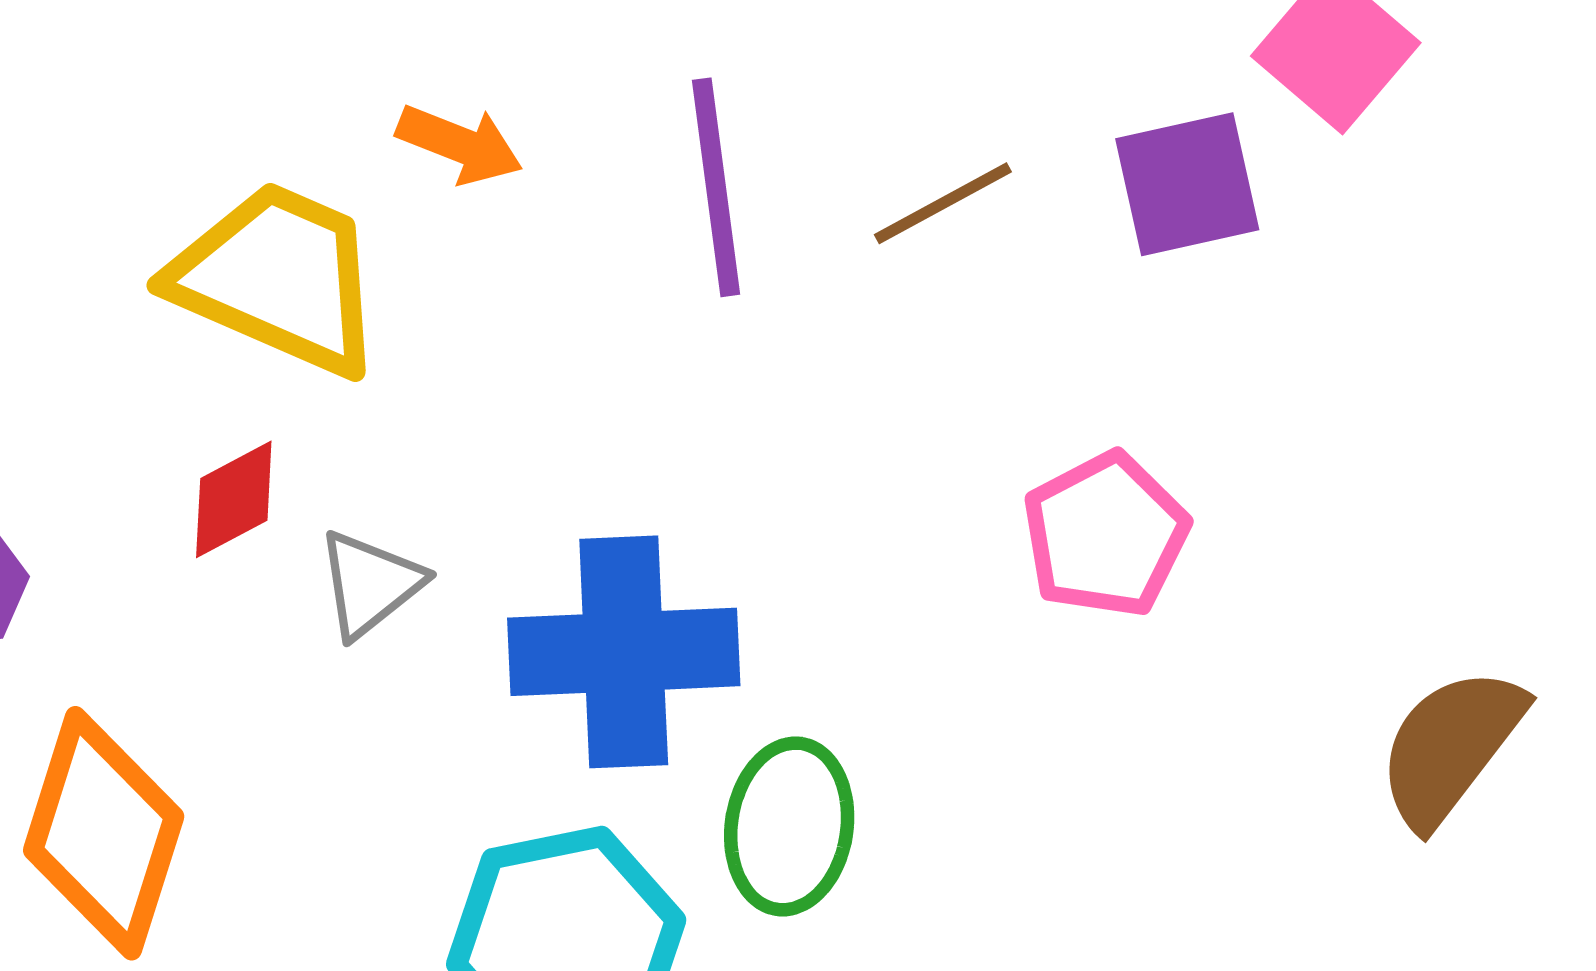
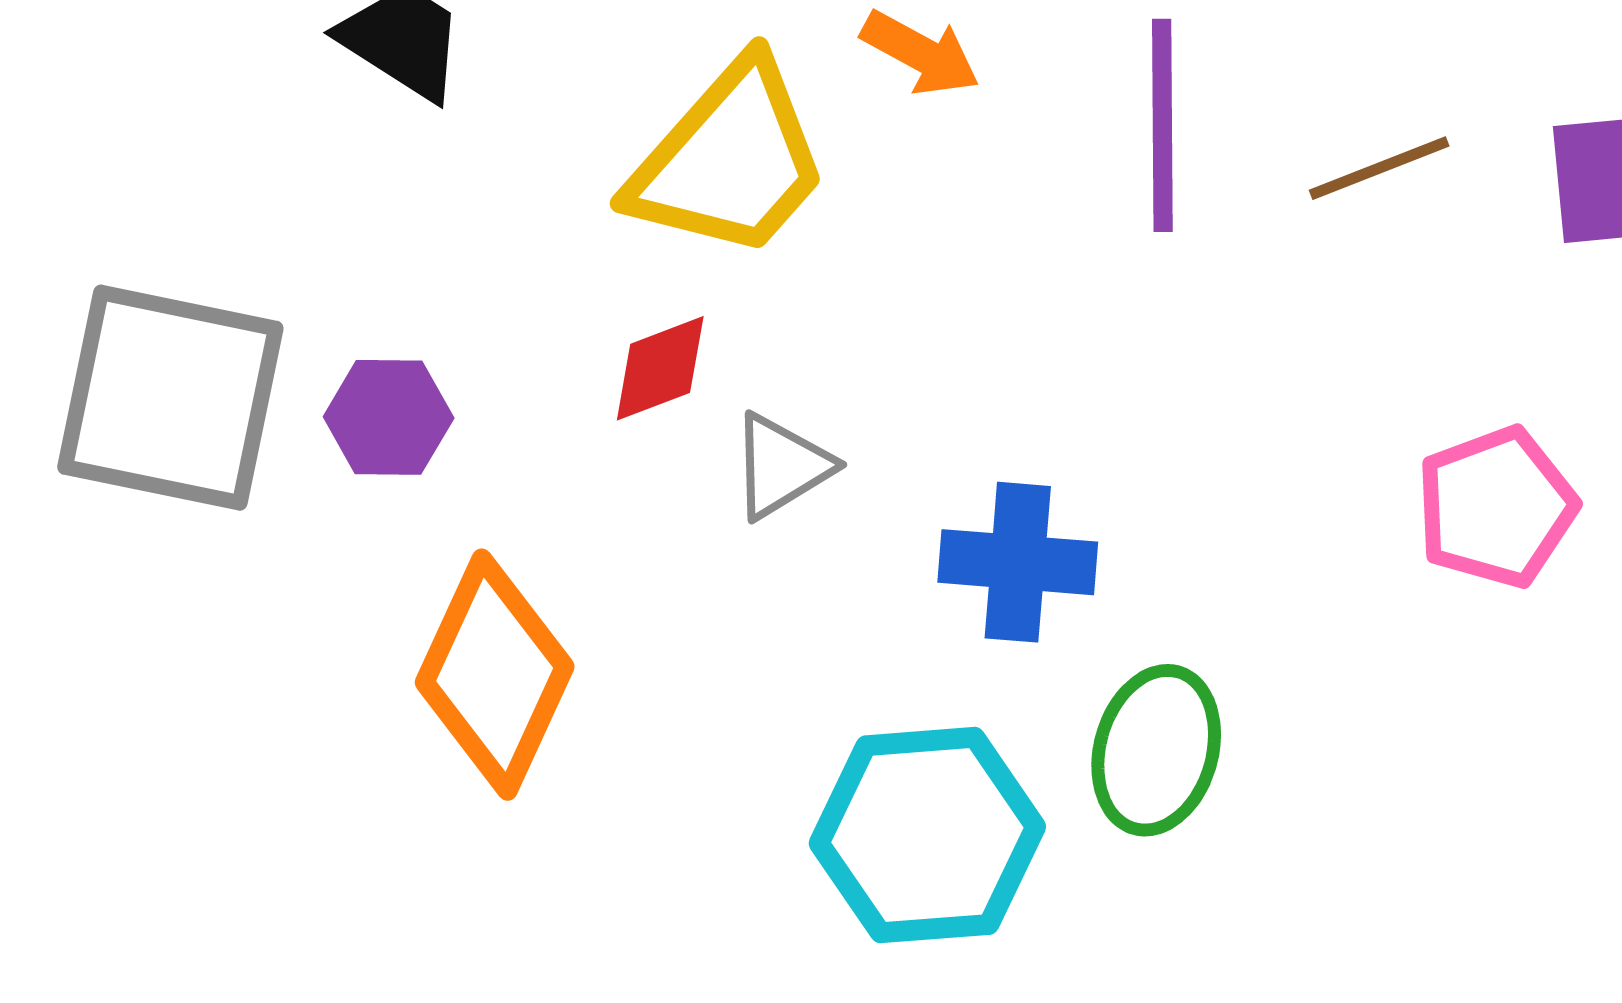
yellow trapezoid: (278, 278) -> (729, 160), turned 101
blue cross: (624, 652) -> (1018, 562), size x0.7

